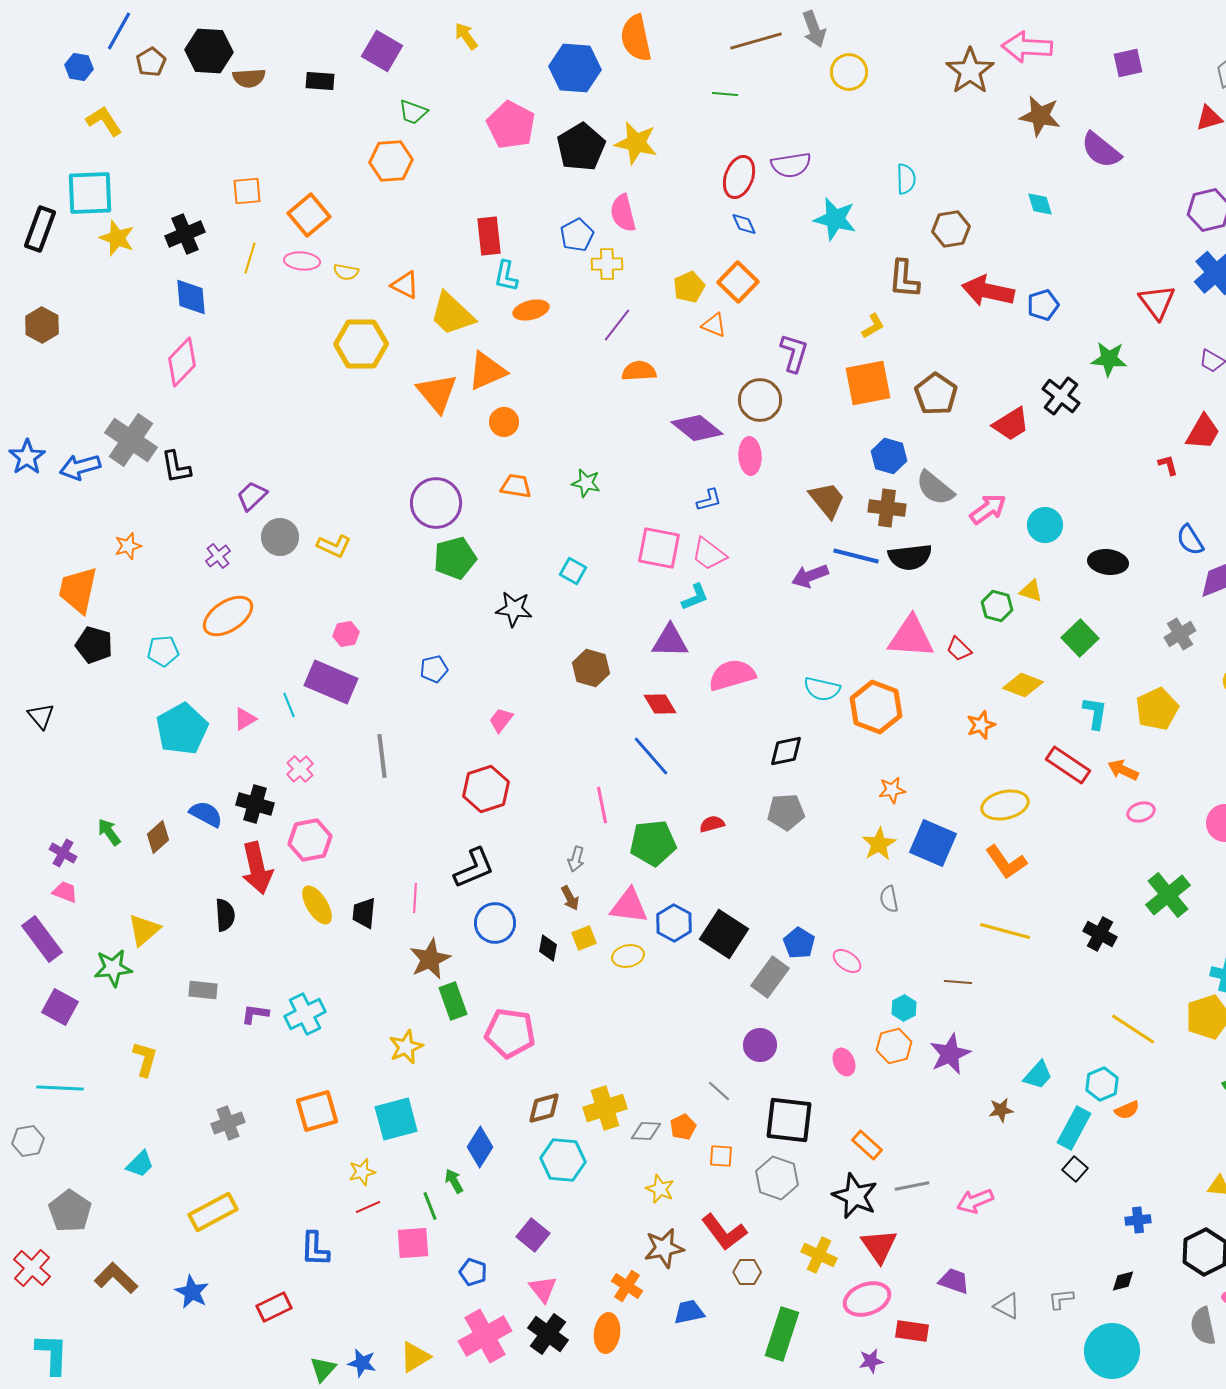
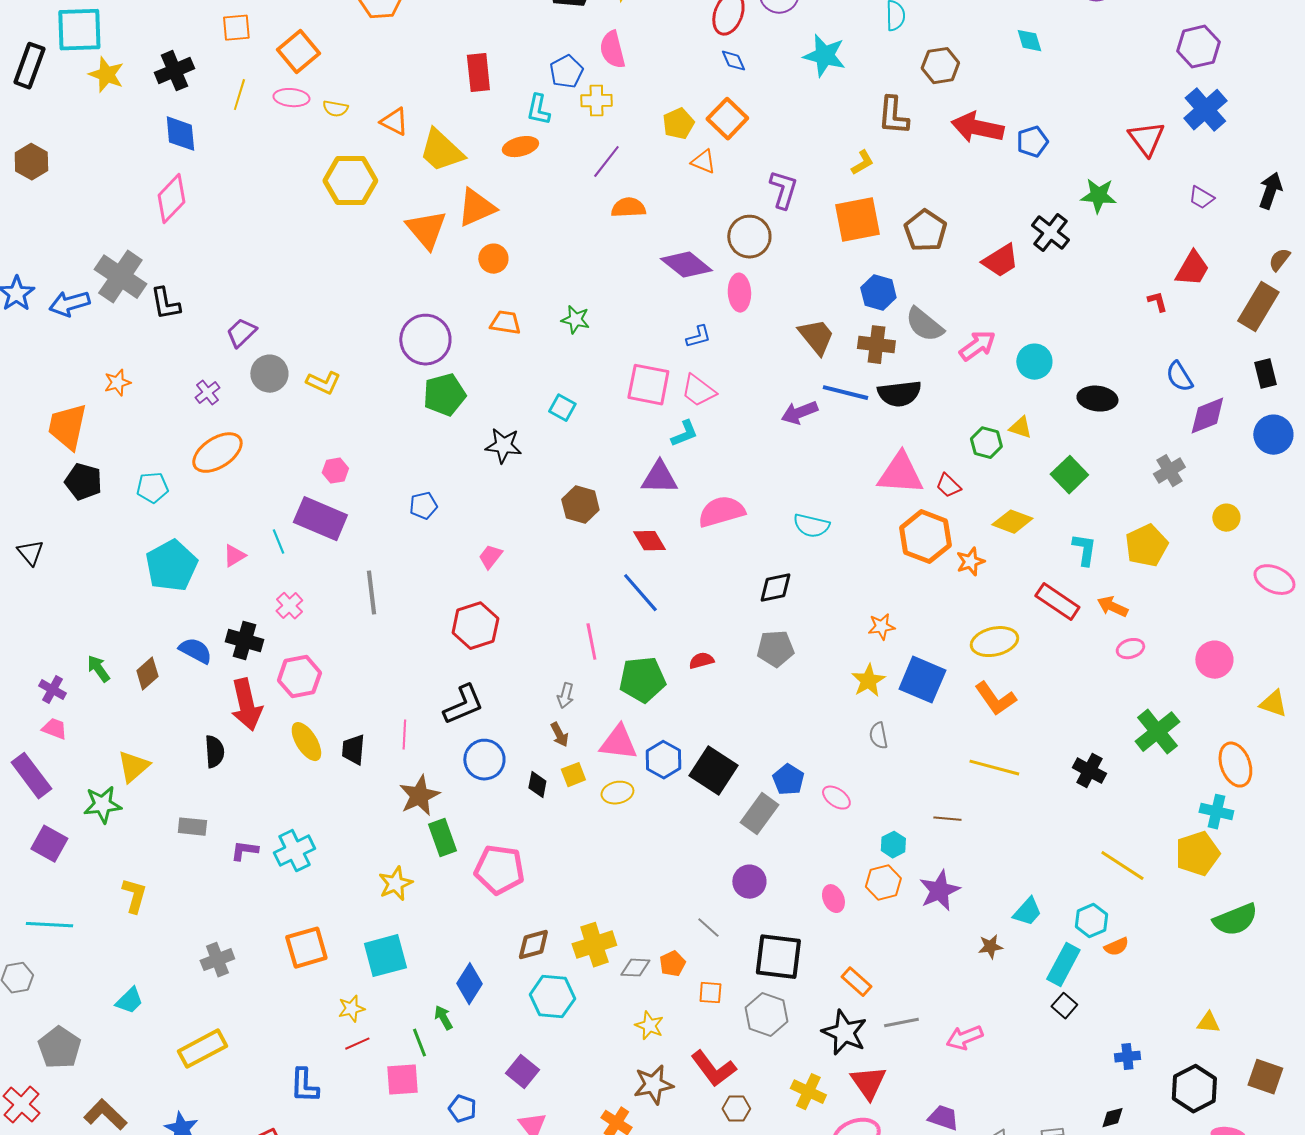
cyan L-shape: (506, 276) -> (538, 110), moved
orange hexagon: (876, 707) -> (925, 537), moved

